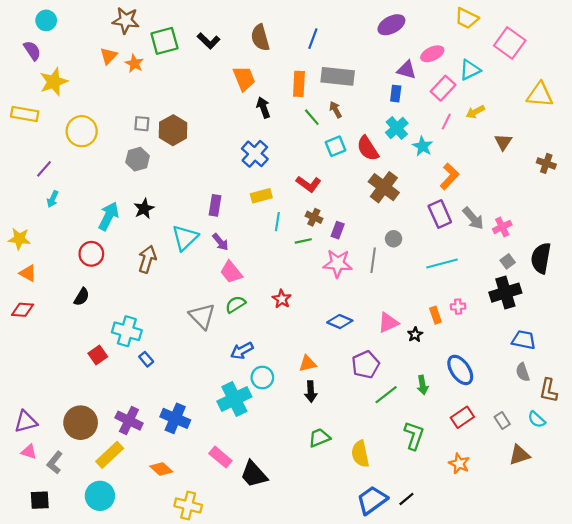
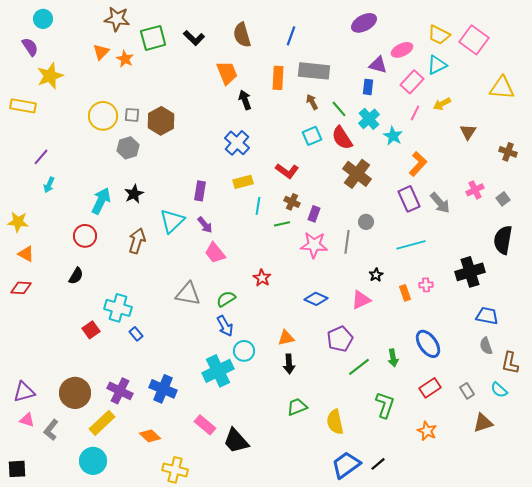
yellow trapezoid: (467, 18) -> (439, 35), moved
green line: (312, 117) -> (339, 109), moved
yellow circle: (82, 131) -> (103, 116), moved
pink cross: (502, 227) -> (475, 190), moved
gray square: (508, 261) -> (503, 199), moved
green semicircle: (235, 304) -> (226, 299), moved
gray triangle: (202, 316) -> (188, 294), turned -36
black star: (415, 334) -> (376, 275), moved
blue arrow: (242, 351) -> (225, 326), turned -90
black square: (40, 500) -> (17, 469), moved

